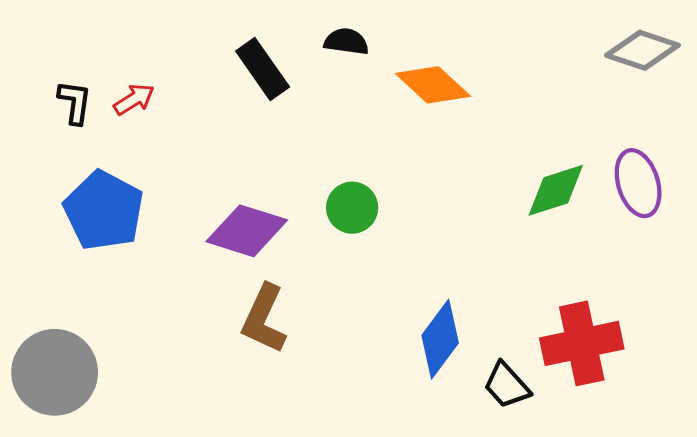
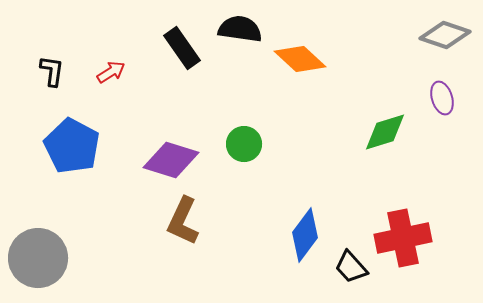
black semicircle: (346, 42) -> (240, 29), size x1.4
red arrow: (134, 99) -> (111, 72), moved
purple ellipse: (638, 183) -> (442, 98), moved, size x0.7

